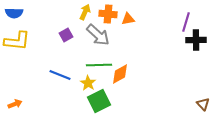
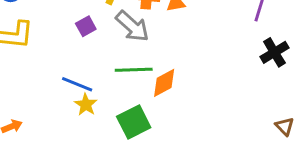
black cross: (196, 40) -> (274, 52), moved, turned -30
yellow star: (88, 83) -> (86, 105), moved

